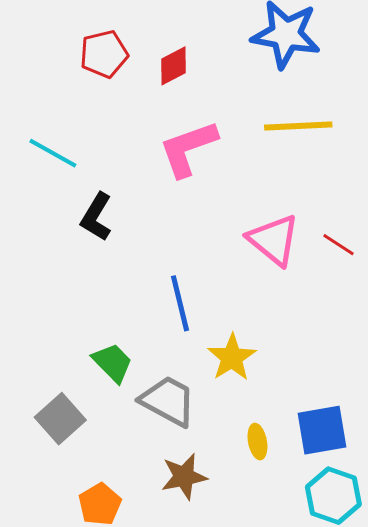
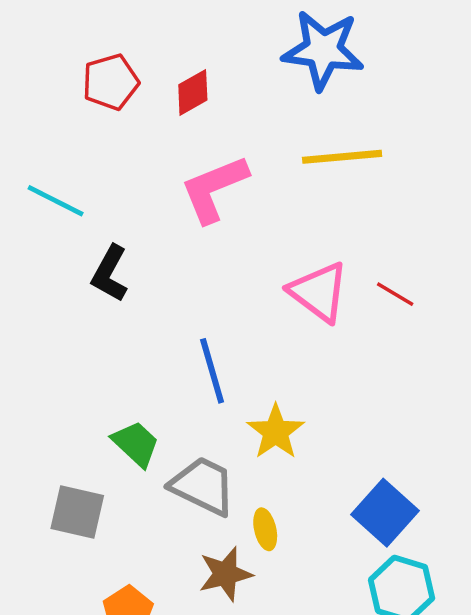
gray square: (60, 419) -> (77, 512), turned -33
blue square: (322, 430) -> (385, 513), turned -36
yellow ellipse: (257, 442) -> (265, 529), moved

